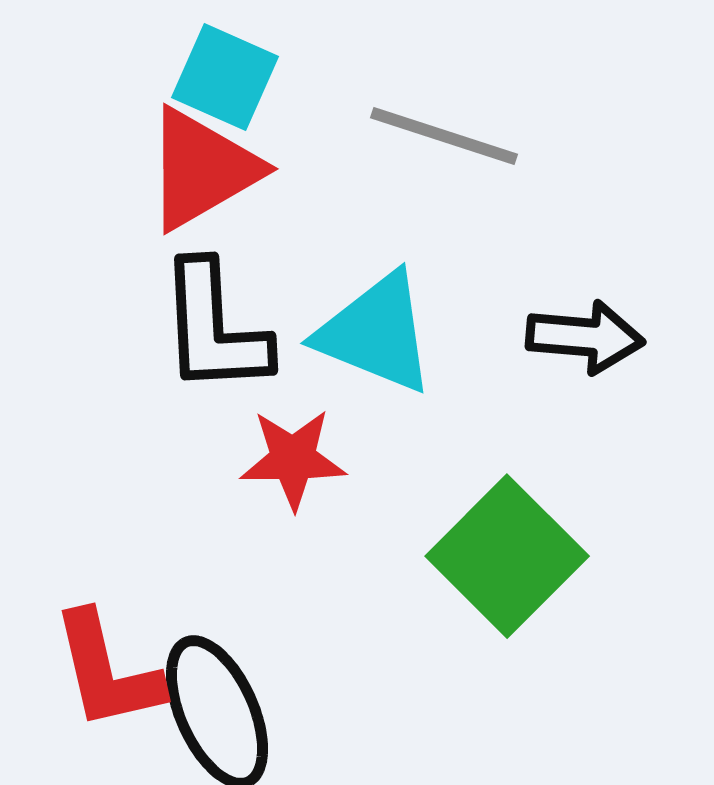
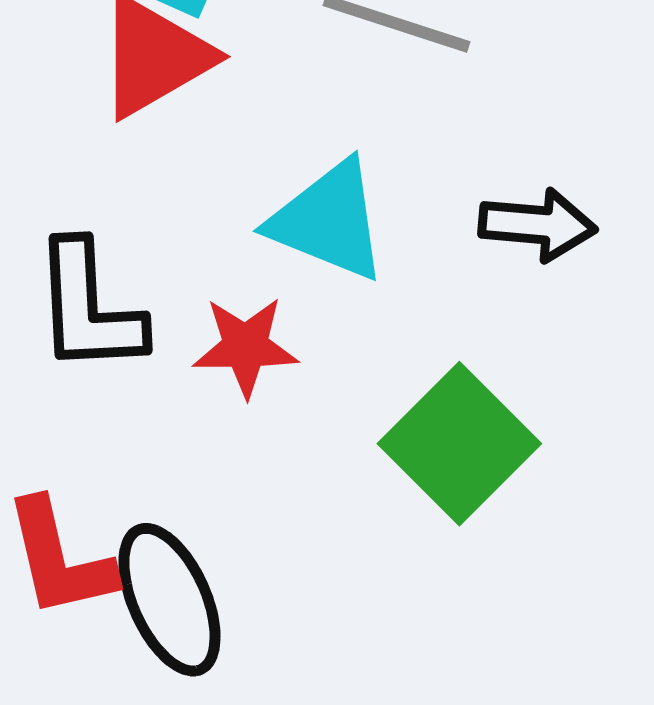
black L-shape: (214, 328) -> (88, 308), moved

